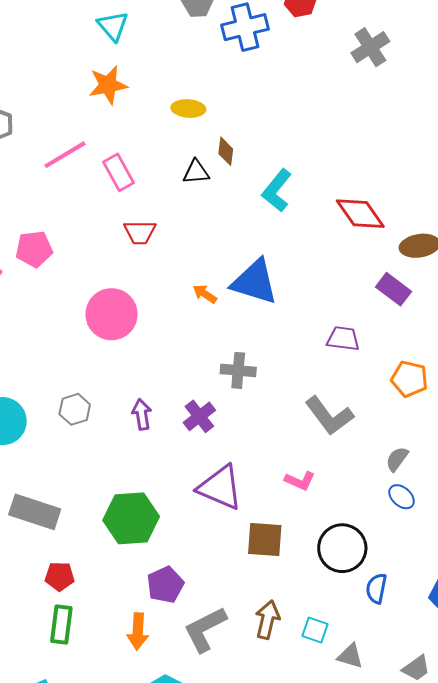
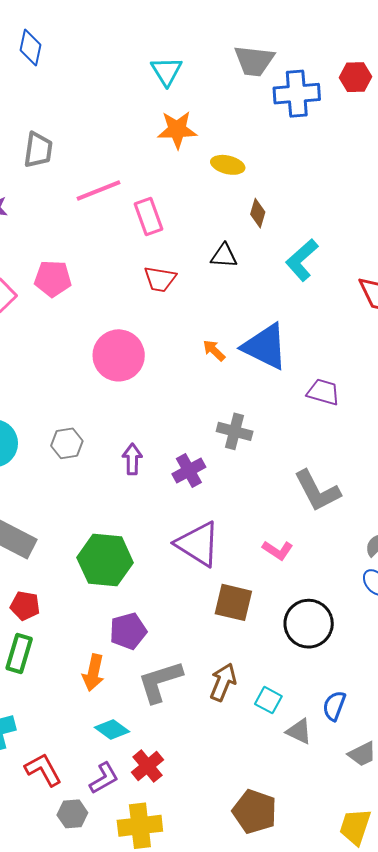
orange star: (108, 85) -> (177, 130), moved
black triangle: (196, 172) -> (224, 256), moved
purple trapezoid: (343, 339) -> (323, 392), moved
blue semicircle: (376, 588) -> (334, 706), moved

